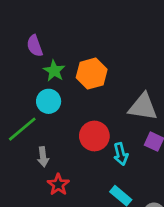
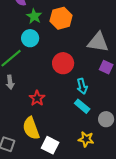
cyan arrow: (121, 154) -> (82, 86), moved
gray arrow: (43, 157) -> (10, 82), moved

